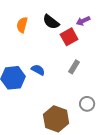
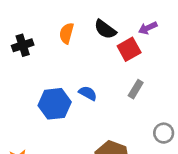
gray circle: (87, 104) -> (164, 133), moved

